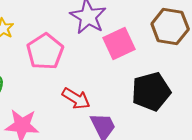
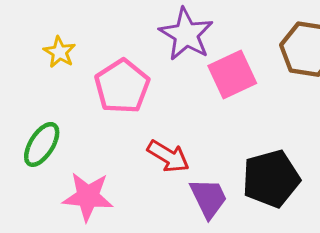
black pentagon: (151, 91) -> (271, 179), moved

